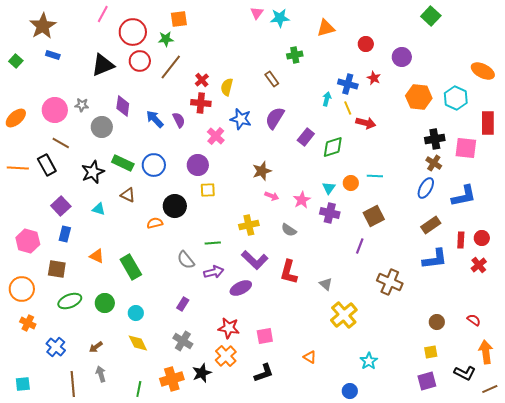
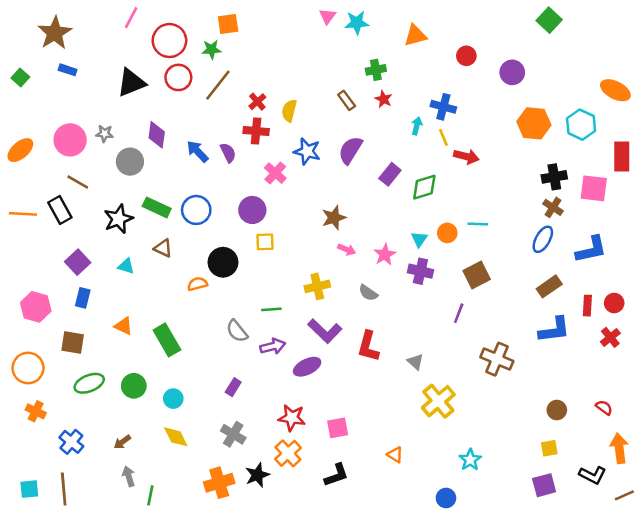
red star: (374, 78) -> (384, 99), moved
brown line: (73, 384) -> (64, 489), moved
green line: (139, 389) -> (150, 495), moved

